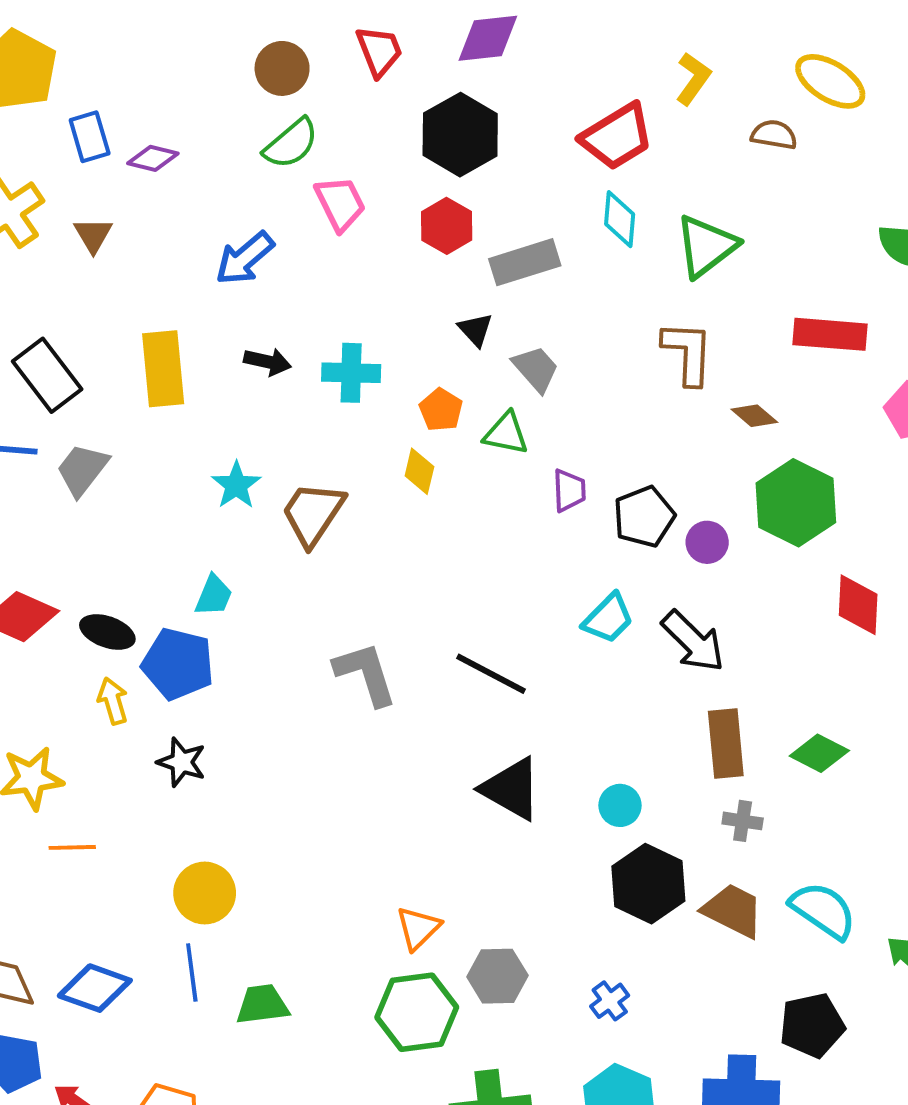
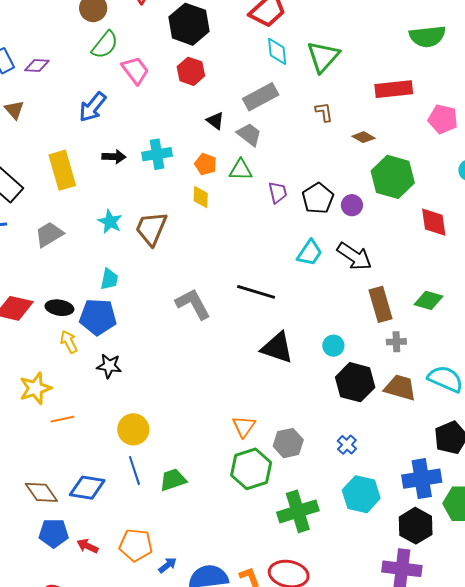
gray rectangle: (525, 262) -> (261, 97), moved
brown L-shape: (688, 353) -> (324, 112), size x0.6
gray trapezoid: (82, 470) -> (49, 234), moved, turned 32

